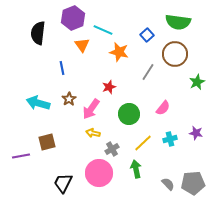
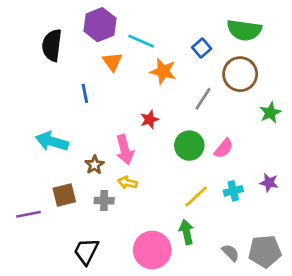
brown star: (69, 99) -> (94, 165), moved
pink arrow: (91, 109) -> (125, 150), turned -50
green circle: (129, 114) -> (189, 146), moved
gray cross: (112, 149) -> (104, 201), moved, turned 32
pink circle: (99, 173) -> (152, 250), moved

